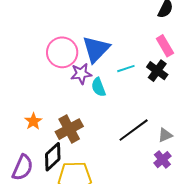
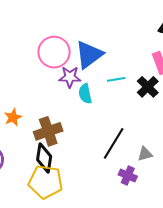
black line: (134, 130) -> (114, 143), turned -32
black diamond: (53, 157) -> (44, 158), moved, turned -48
purple cross: (162, 160) -> (128, 175), moved, turned -36

